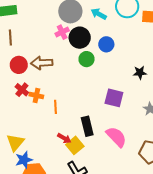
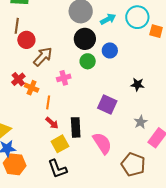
cyan arrow: (99, 14) -> (108, 19), turned 112
pink cross: (62, 32) -> (64, 78), moved
brown arrow: (42, 63) -> (43, 57), turned 125
red circle: (19, 65) -> (26, 40), moved
red arrow: (64, 138) -> (52, 123), moved

